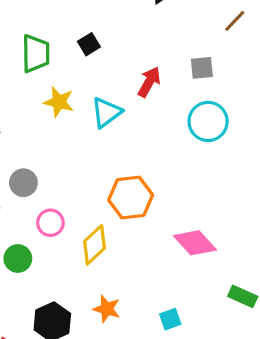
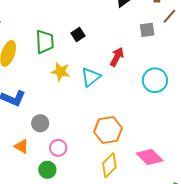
gray square: (202, 68) -> (147, 30), moved
yellow diamond: (95, 245) -> (109, 165), moved
green circle: (18, 258) -> (47, 170), moved

